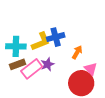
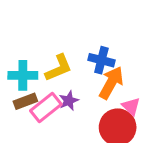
blue cross: (56, 37) -> (101, 60), moved, turned 30
orange arrow: (77, 52) -> (111, 83), size x1.6

